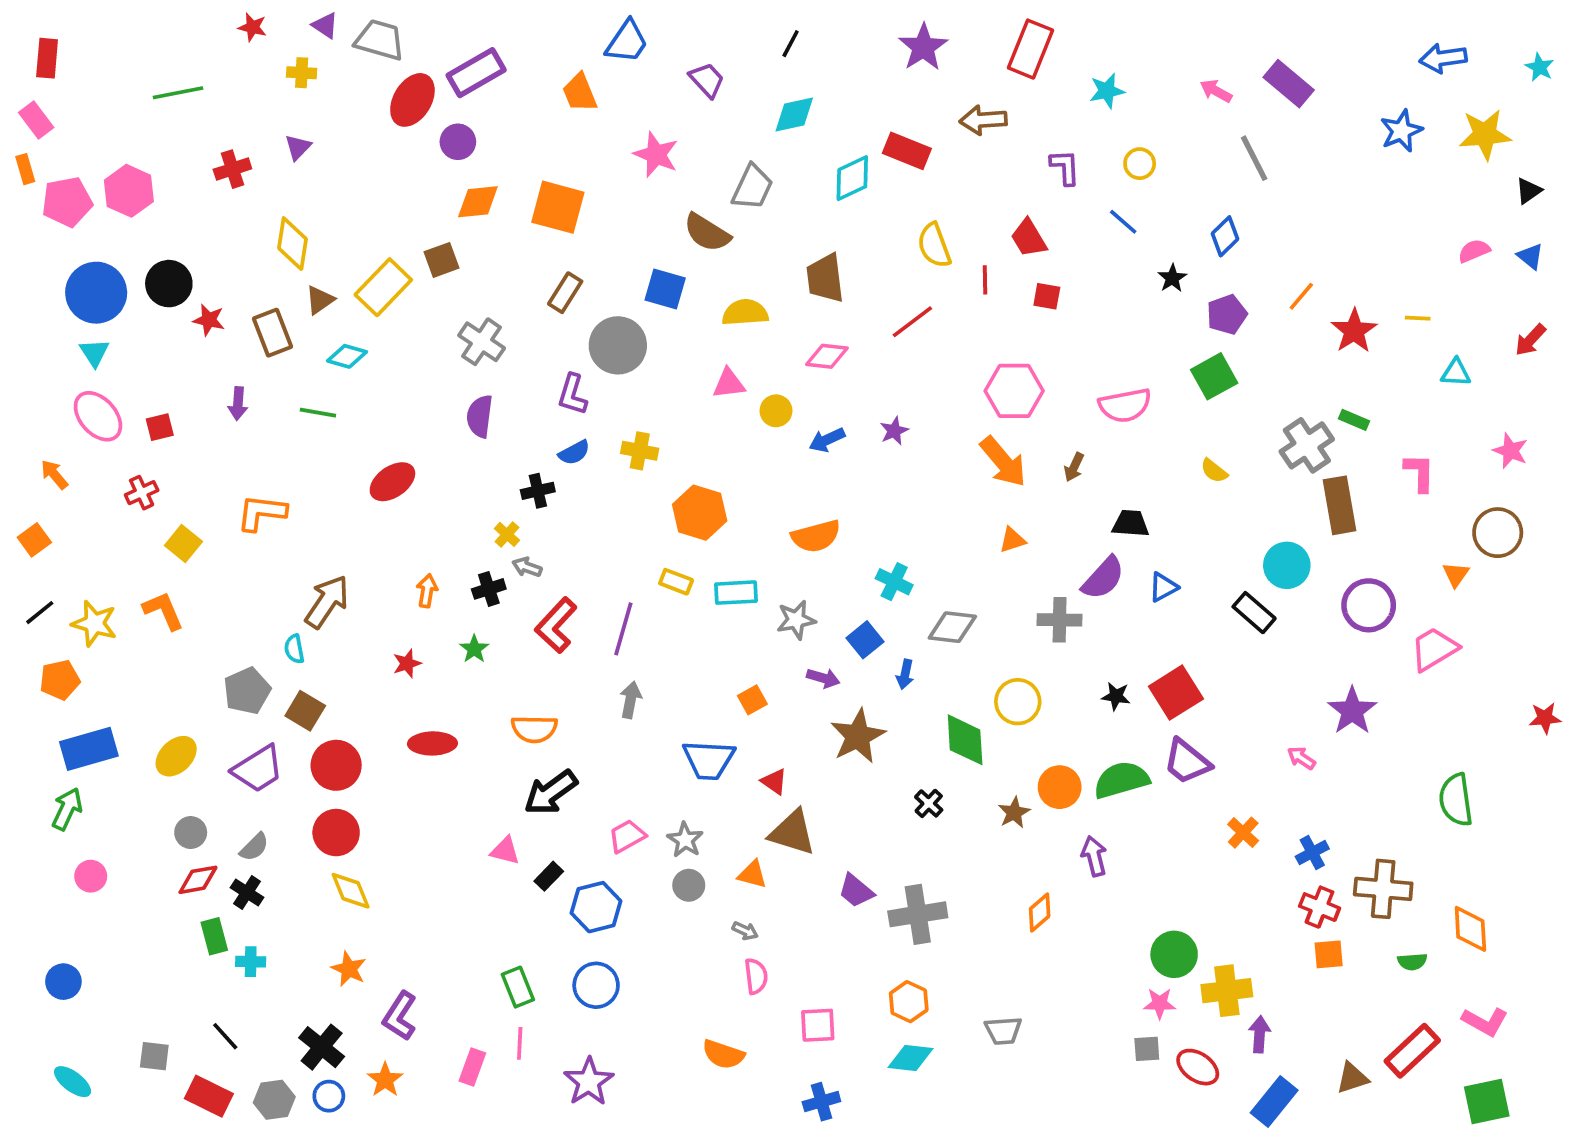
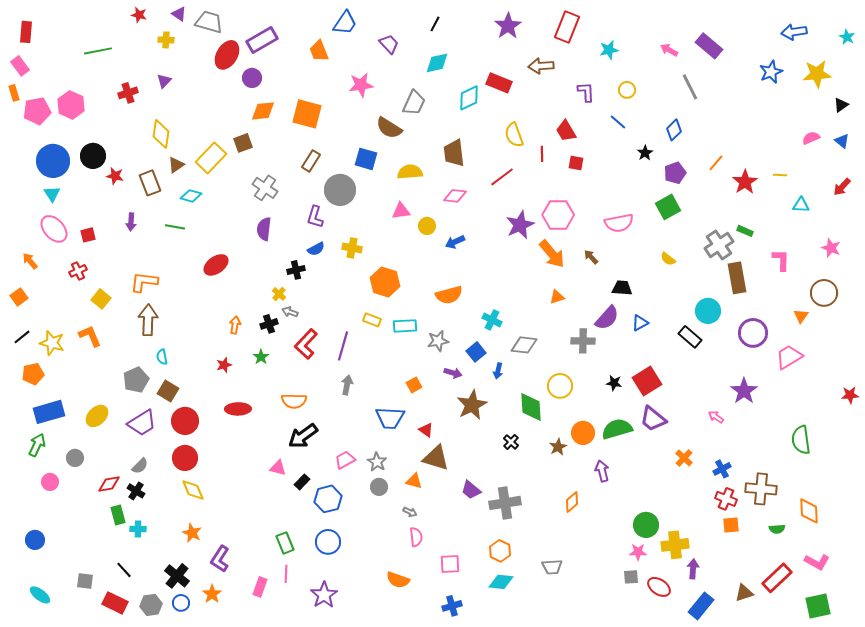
pink star: (656, 155) -> (361, 85), turned -30
purple star: (894, 431) -> (520, 225), moved, size x1.8
brown arrow: (1074, 467) -> (591, 257), turned 112
brown arrow: (327, 602) -> (148, 320), moved, turned -32
gray circle: (191, 833) -> (75, 458), moved

